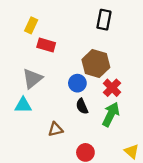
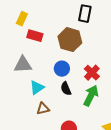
brown hexagon: (96, 64) -> (70, 40), moved
gray triangle: (32, 79) -> (23, 65), turned 36
cyan triangle: (23, 105) -> (37, 88), moved, turned -35

